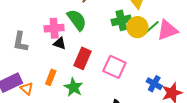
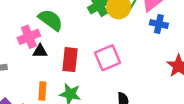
pink square: (114, 67) -> (108, 58), turned -30
blue cross: (154, 84) -> (159, 24), moved

